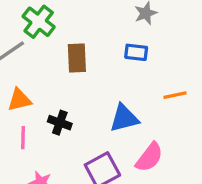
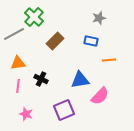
brown rectangle: (77, 58) -> (55, 41), turned 42
orange line: (175, 95) -> (109, 60), moved
pink semicircle: (149, 157) -> (100, 96), moved

